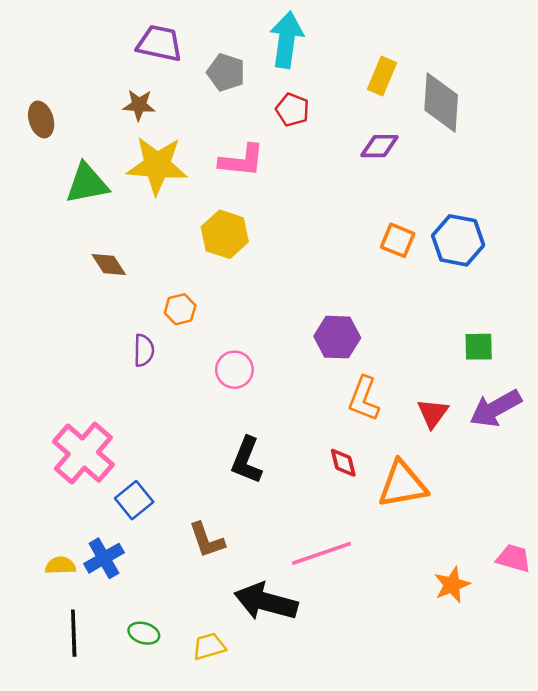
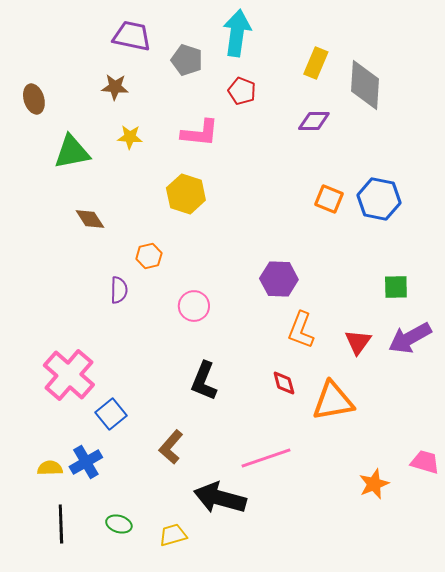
yellow star: (157, 165) -> (130, 137), size x0.5
brown L-shape: (207, 540) -> (171, 447), turned 60

